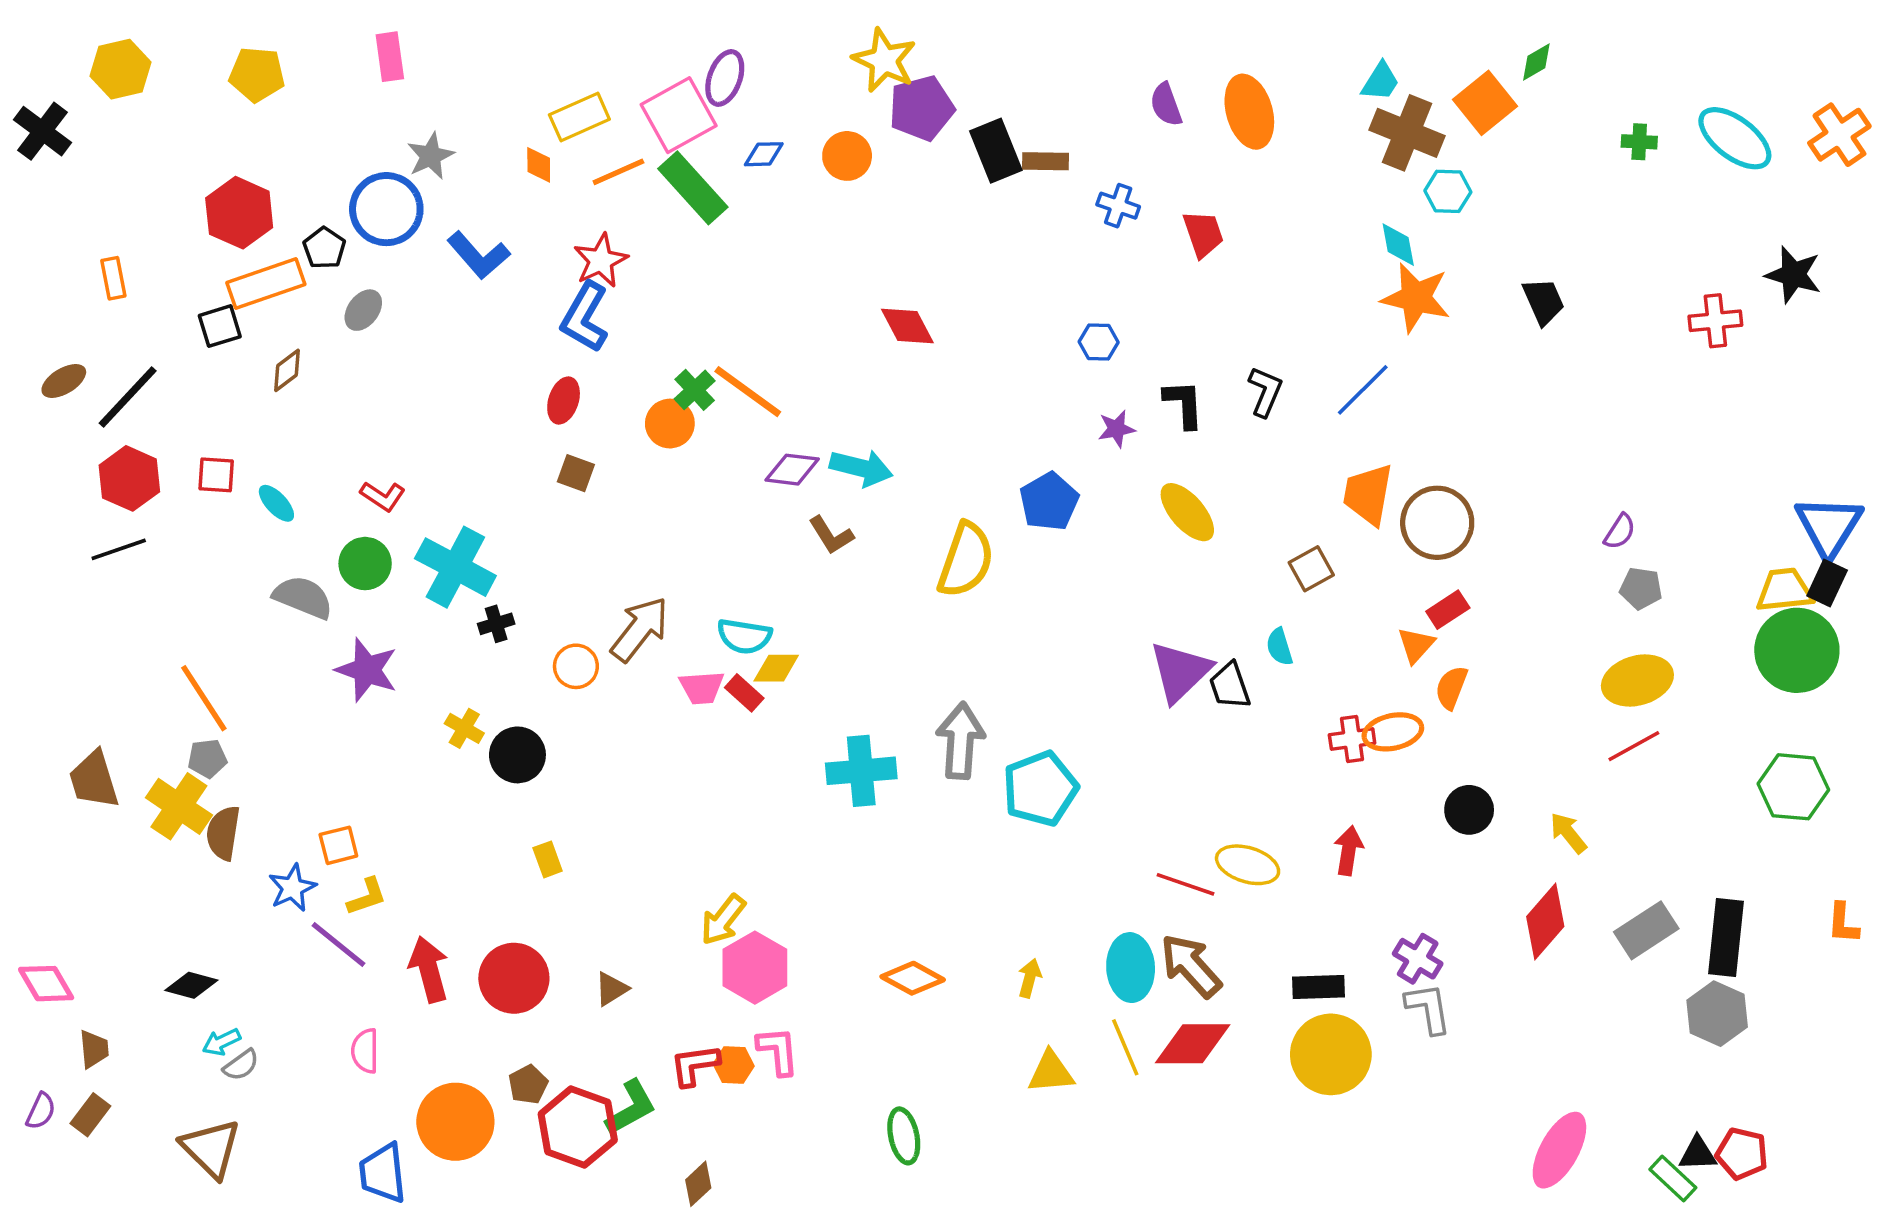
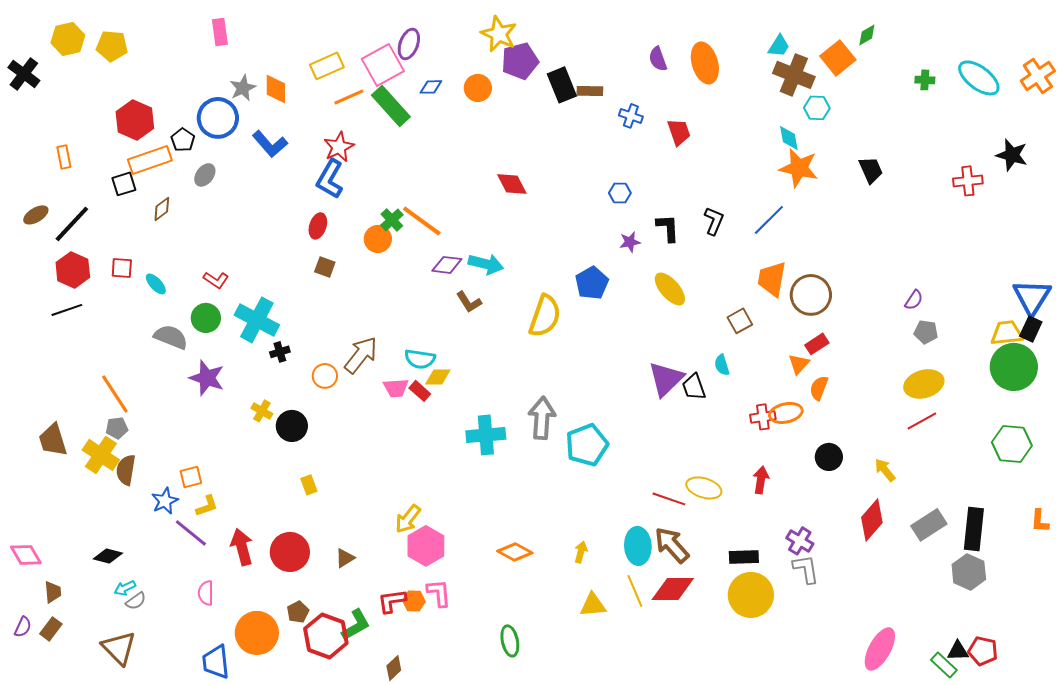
yellow pentagon: (257, 74) -> (112, 46), moved
orange diamond: (539, 165) -> (276, 89), moved, size x1.4

